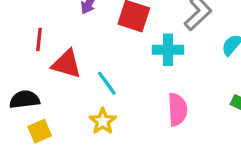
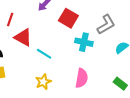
cyan line: (107, 83) -> (44, 54), turned -35
yellow star: (103, 121) -> (43, 82), moved

